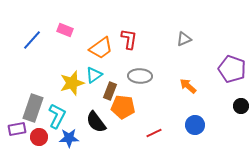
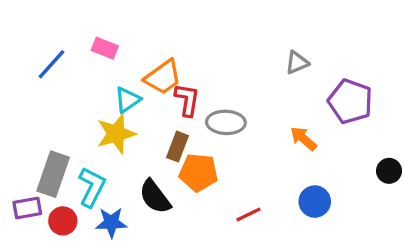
red L-shape: (129, 39) -> (187, 100), moved
purple pentagon: (232, 69) -> (350, 101), moved
cyan triangle: (94, 75) -> (127, 100), moved

